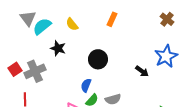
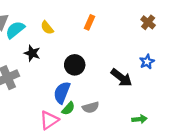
blue star: (166, 56) -> (147, 62), size x0.6
black arrow: (142, 71) -> (121, 78), size x1.5
blue semicircle: (86, 85) -> (62, 93), size x1.5

